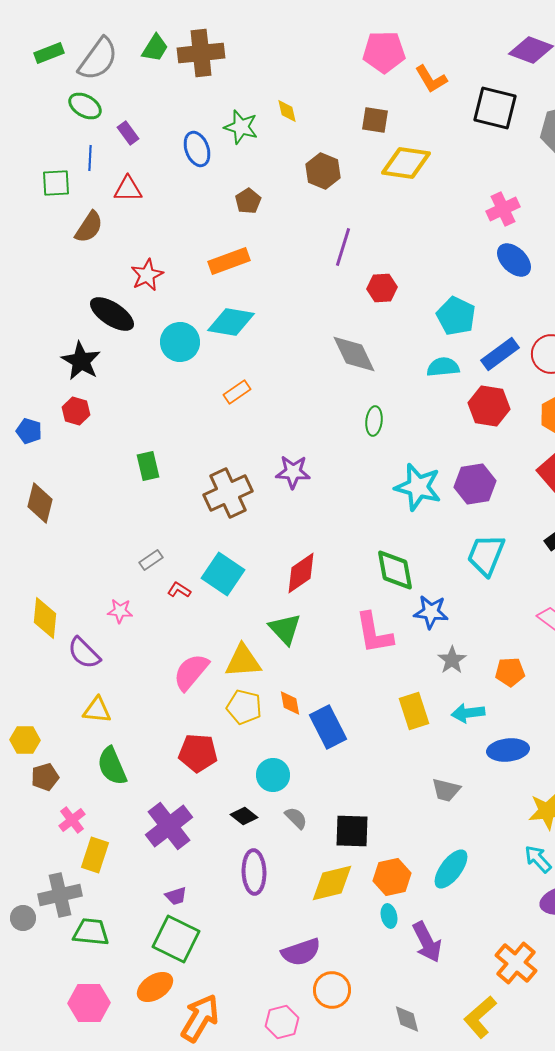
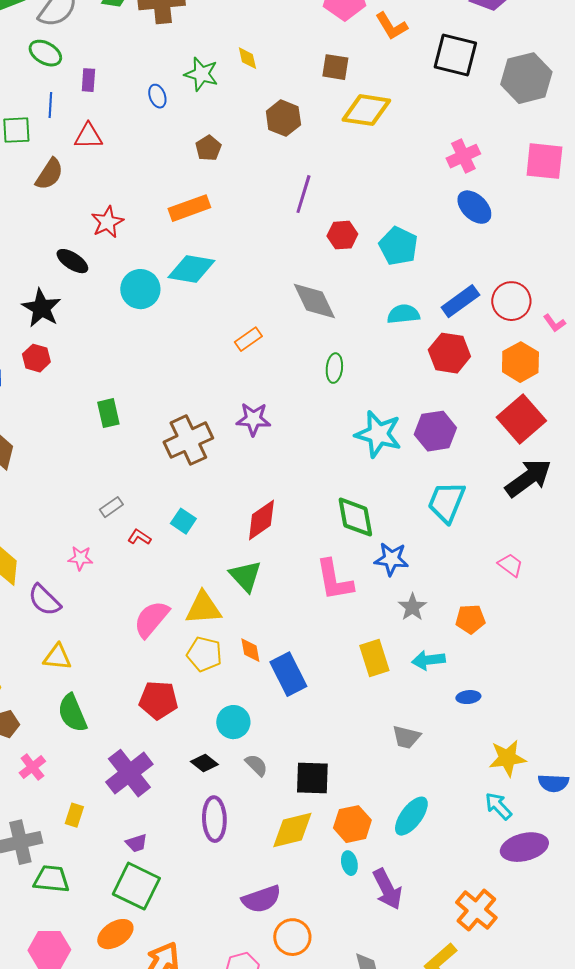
purple rectangle: (128, 133) -> (88, 80), turned 40
blue ellipse: (197, 149) -> (157, 96), size x0.7
black ellipse: (112, 314) -> (72, 261), size x0.7
cyan pentagon: (456, 316) -> (398, 246), moved
orange rectangle: (237, 392) -> (248, 339), moved
cyan square: (223, 574) -> (183, 521), size x0.6
blue ellipse: (508, 750) -> (468, 697), size x0.6
yellow rectangle: (95, 855) -> (74, 815), moved, size x0.7

